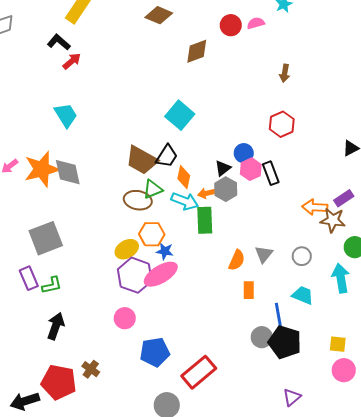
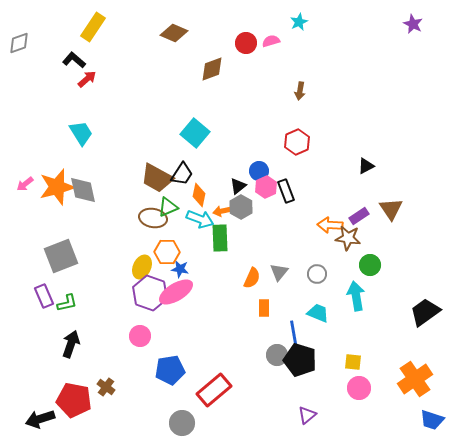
yellow ellipse: (127, 249) -> (142, 267), turned -35

